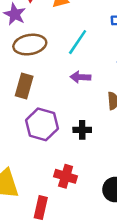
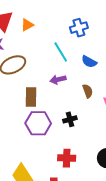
cyan line: (78, 42) -> (61, 52), moved, turned -50
brown rectangle: (24, 86) -> (31, 97), moved

